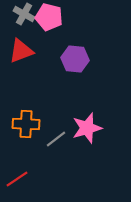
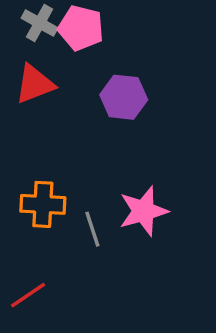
gray line: (56, 139) -> (92, 229), turned -70

